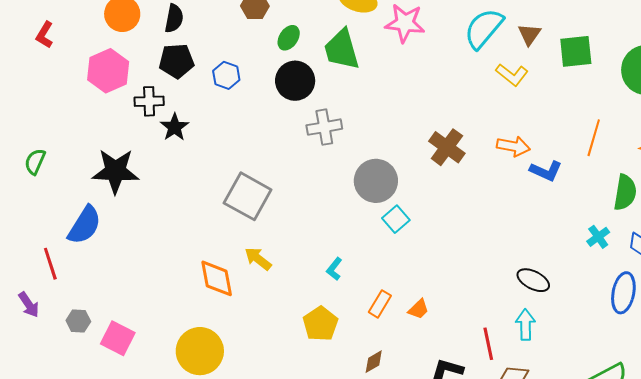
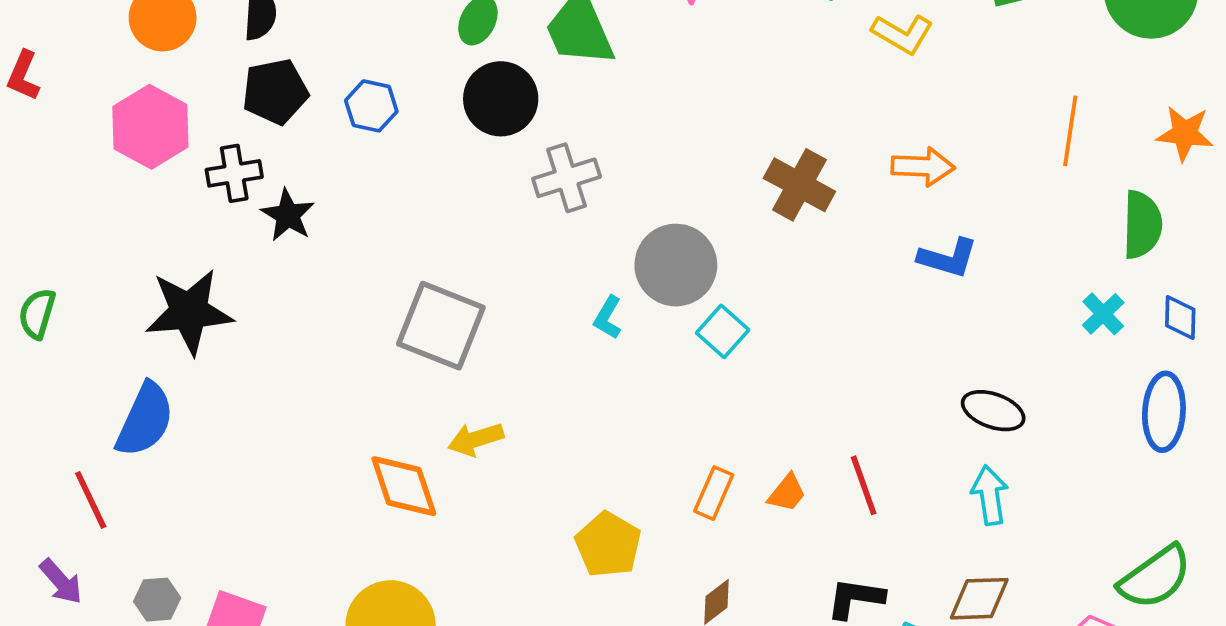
blue L-shape: (546, 171) -> (948, 258), moved
yellow arrow: (258, 259) -> (476, 439), turned -48
cyan L-shape: (334, 269) -> (608, 317), moved
red line: (488, 344) -> (864, 485), moved

